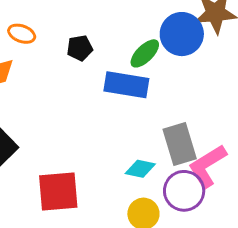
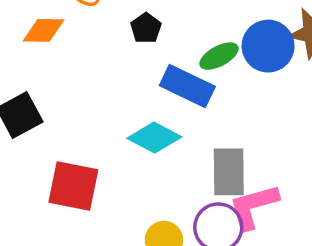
black pentagon: (80, 48) -> (146, 28), turned 30
cyan diamond: (140, 169) -> (154, 138), moved, size x1.4

